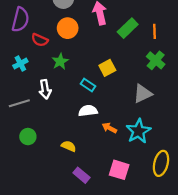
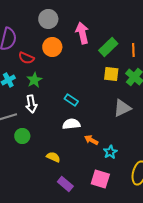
green star: (60, 61) -> (34, 80), moved
yellow square: (107, 68) -> (111, 74), moved, turned 35
cyan star: (138, 131) -> (110, 152), moved, size x0.6
green circle: (28, 137) -> (22, 136), moved

